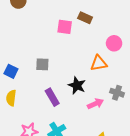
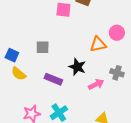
pink circle: (114, 43) -> (117, 33), moved
purple rectangle: (52, 97) -> (53, 79), turned -36
yellow semicircle: (11, 98) -> (19, 74), moved, turned -56

